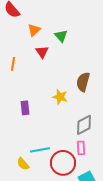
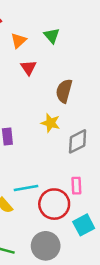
green triangle: (61, 36) -> (52, 36), moved
brown semicircle: (83, 82) -> (64, 91), moved
gray diamond: (84, 125) -> (78, 141), moved

